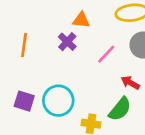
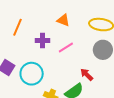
purple cross: (67, 42) -> (42, 41), moved, turned 32
pink line: (106, 54) -> (66, 48), moved

